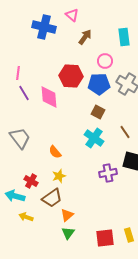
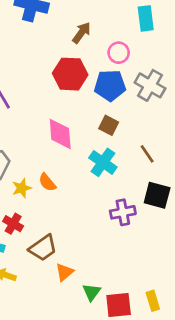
brown arrow: (85, 37) -> (82, 33), moved
pink diamond: (49, 97) -> (60, 134), moved
yellow star: (59, 176) -> (22, 188), moved
green triangle: (68, 233) -> (92, 292), moved

